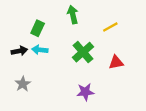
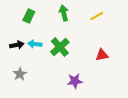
yellow line: (110, 27) -> (97, 16), moved
green rectangle: (38, 28) -> (29, 16), moved
green cross: (83, 52) -> (60, 47), moved

